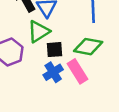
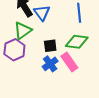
green triangle: (39, 32) -> (23, 31), moved

